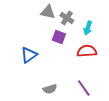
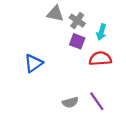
purple square: (59, 37) -> (77, 41), moved
gray semicircle: (50, 89) -> (70, 102), moved

